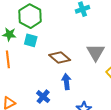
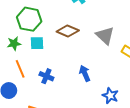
brown diamond: (60, 57) -> (68, 31), moved
blue cross: (43, 97) -> (46, 76), moved

